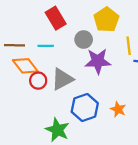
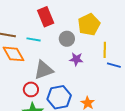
purple star: (98, 61) -> (76, 59), size x0.6
red circle: (38, 81) -> (31, 89), moved

